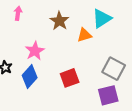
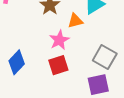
pink star: (35, 51) -> (59, 40), moved

